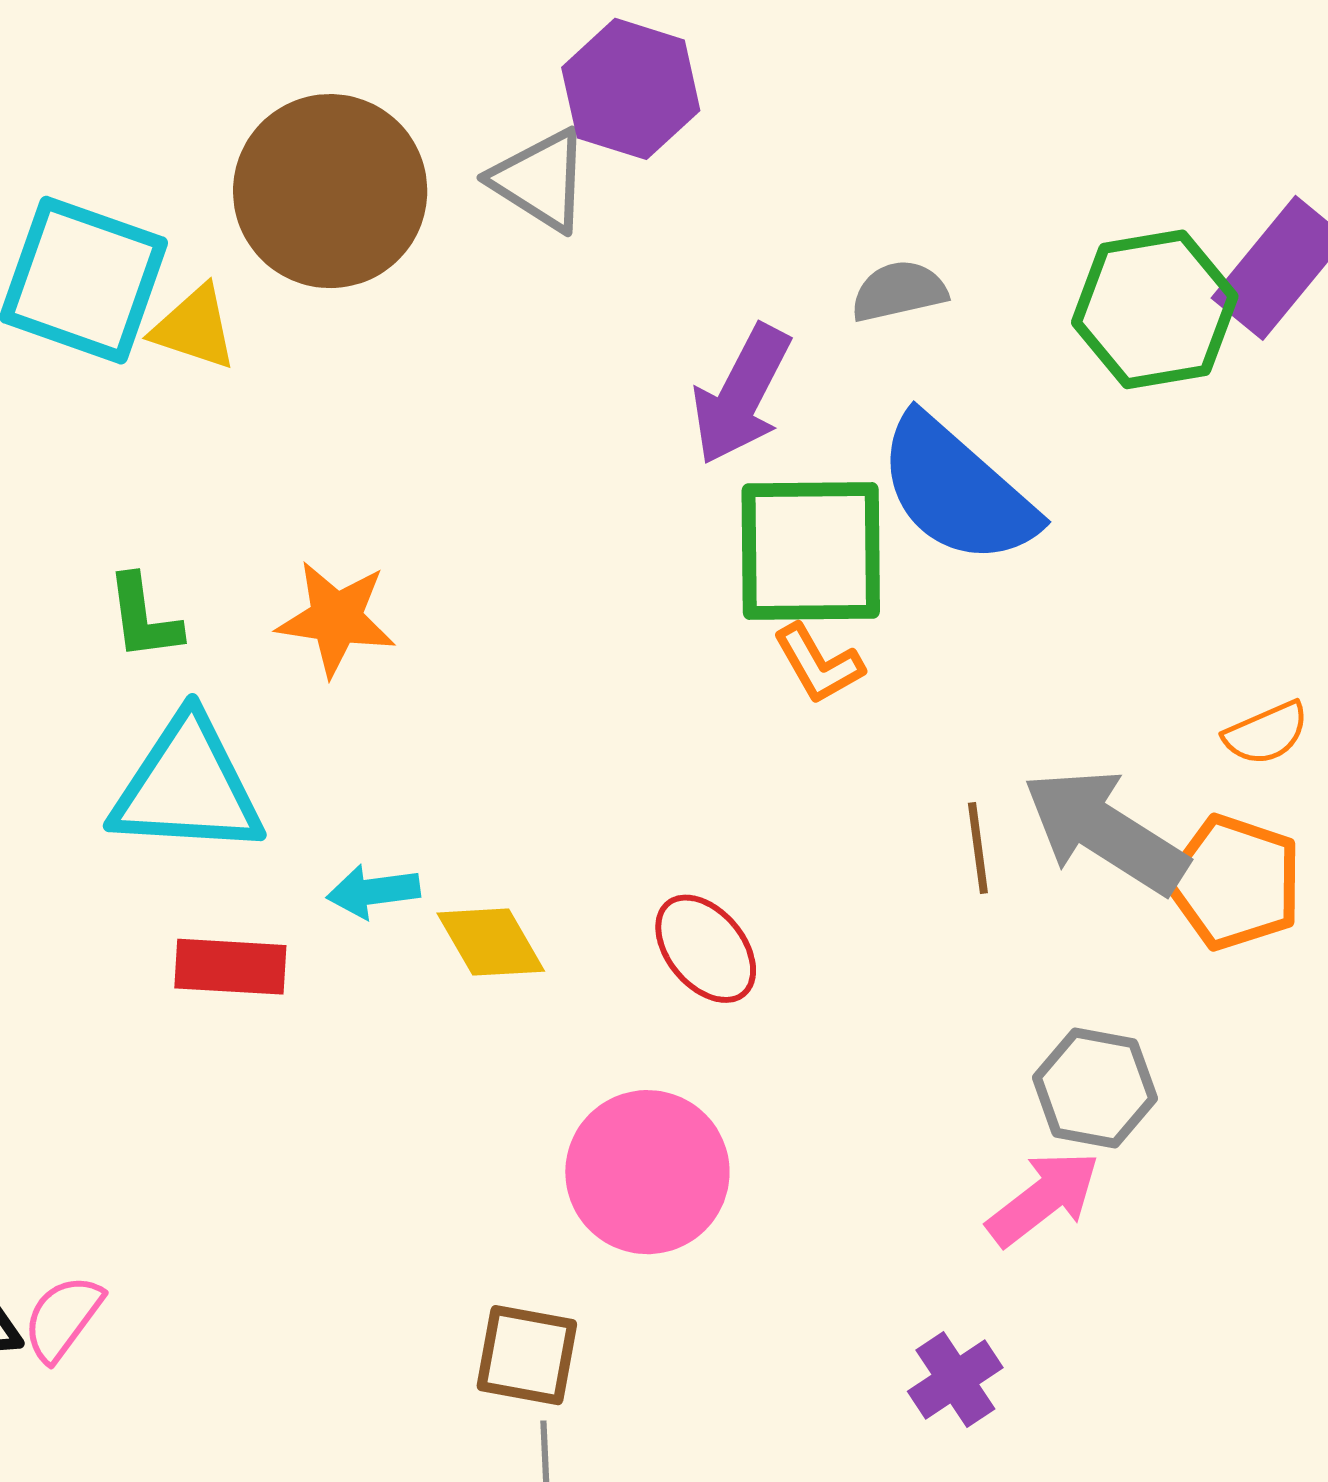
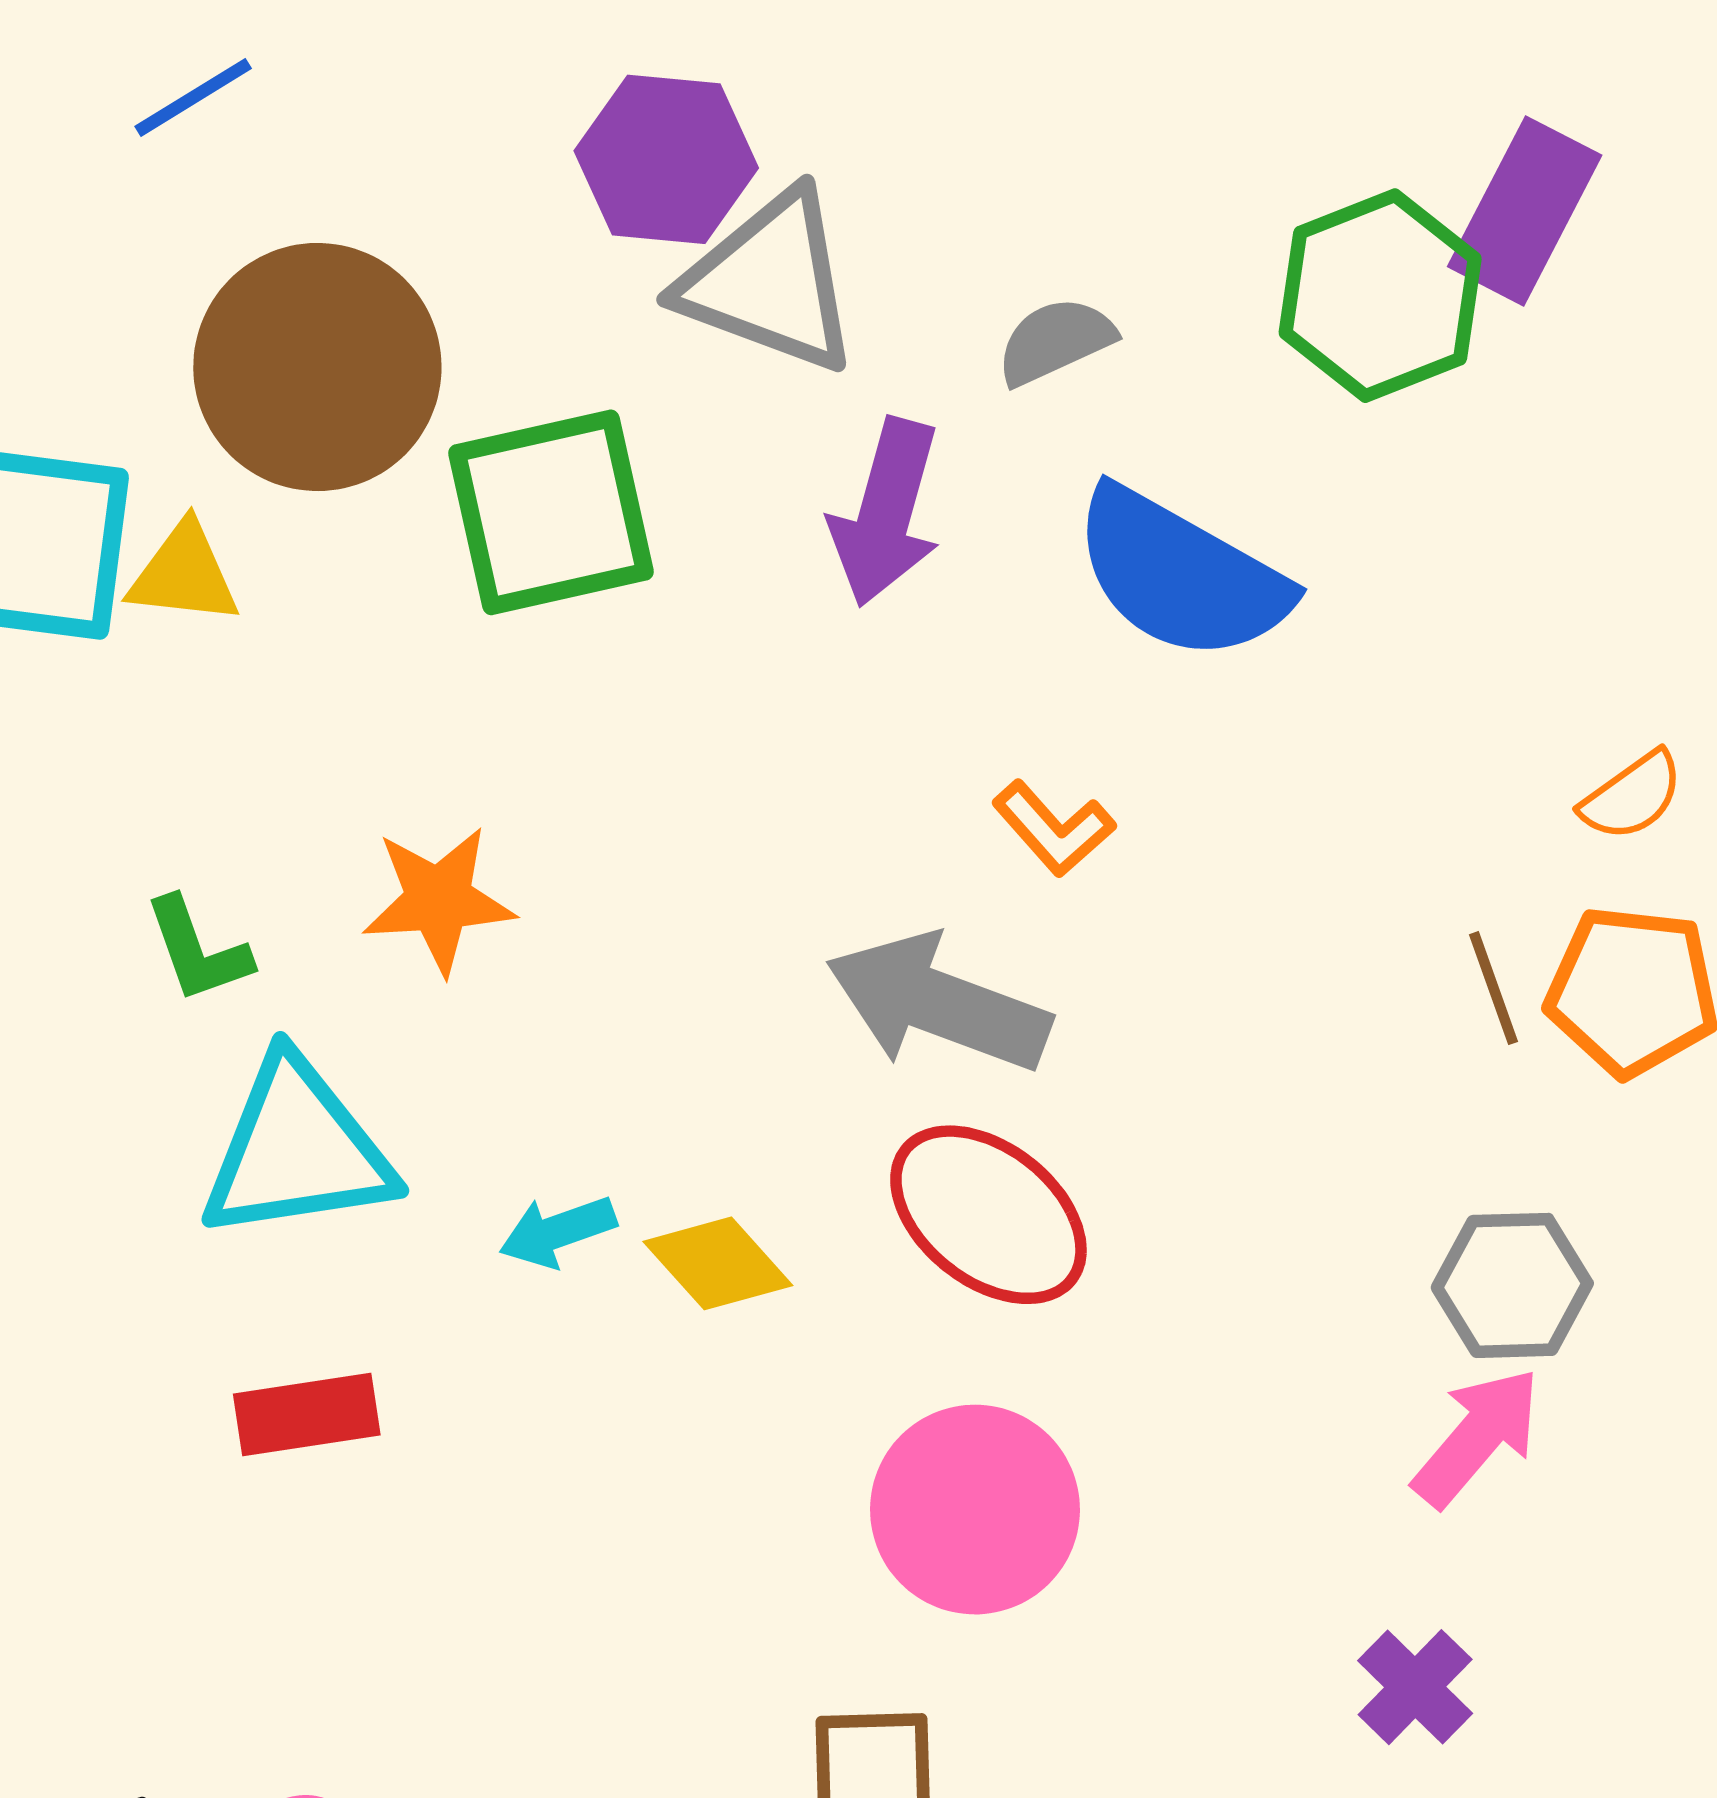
gray triangle: (540, 180) -> (770, 282), moved, size x1.4
green square: (811, 551) -> (551, 512), moved
gray arrow: (1105, 831) -> (938, 1003), moved
brown line: (978, 848) -> (1494, 988), moved
red ellipse: (706, 949) -> (988, 1215), size x1.4
red rectangle: (230, 967) -> (307, 1415), moved

